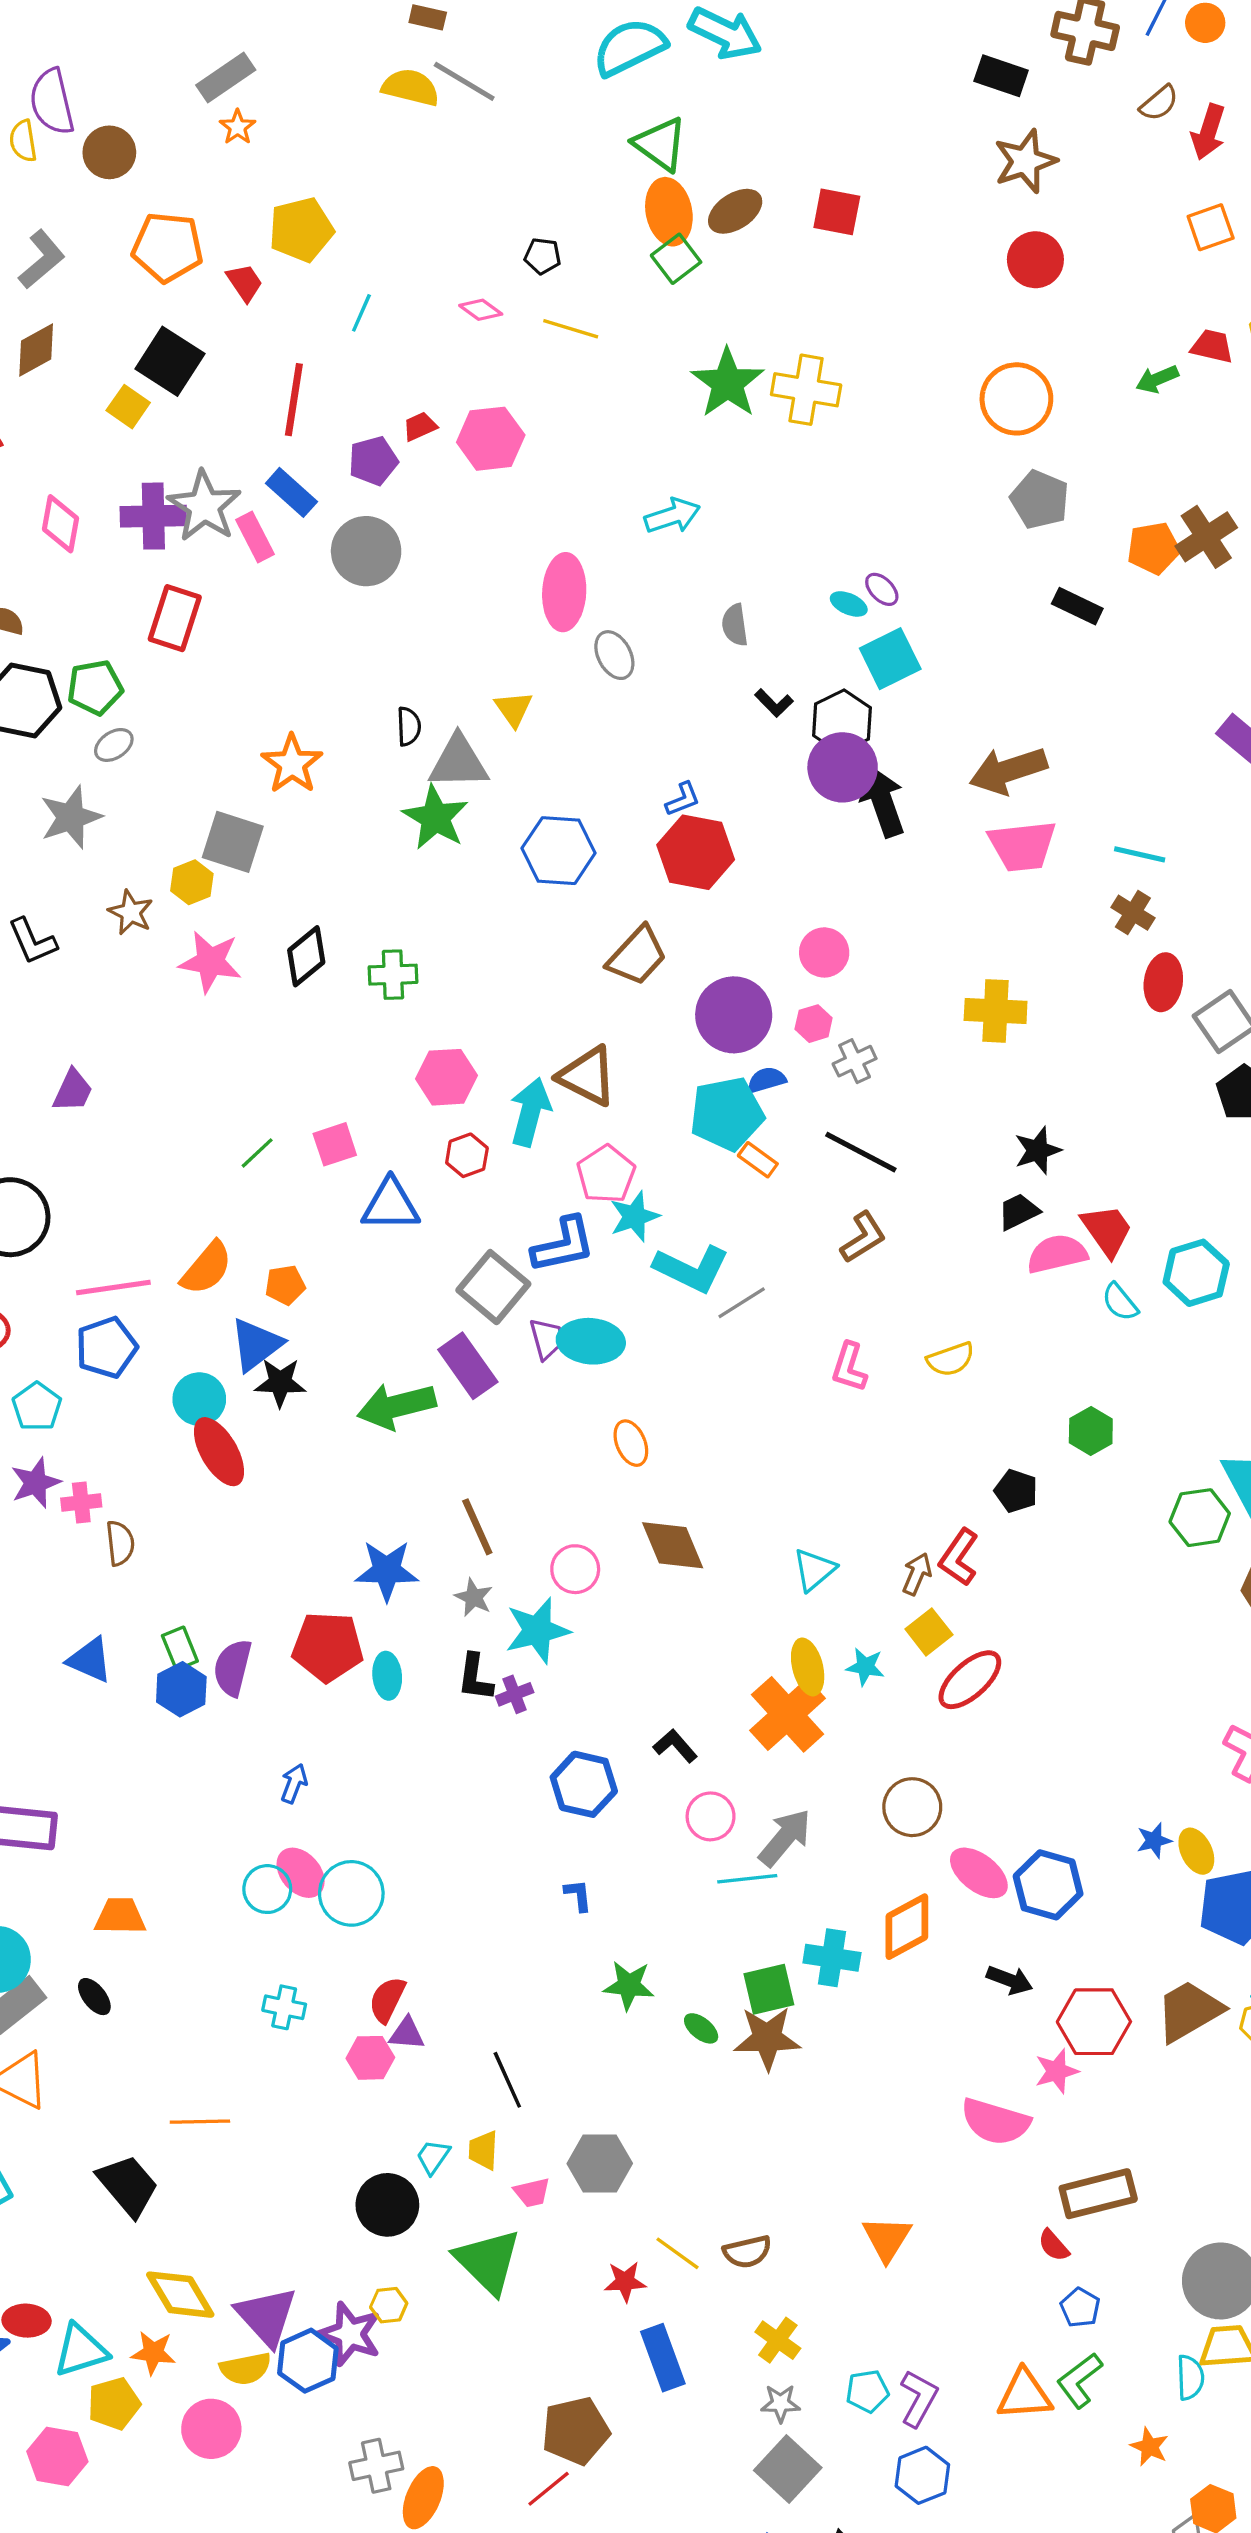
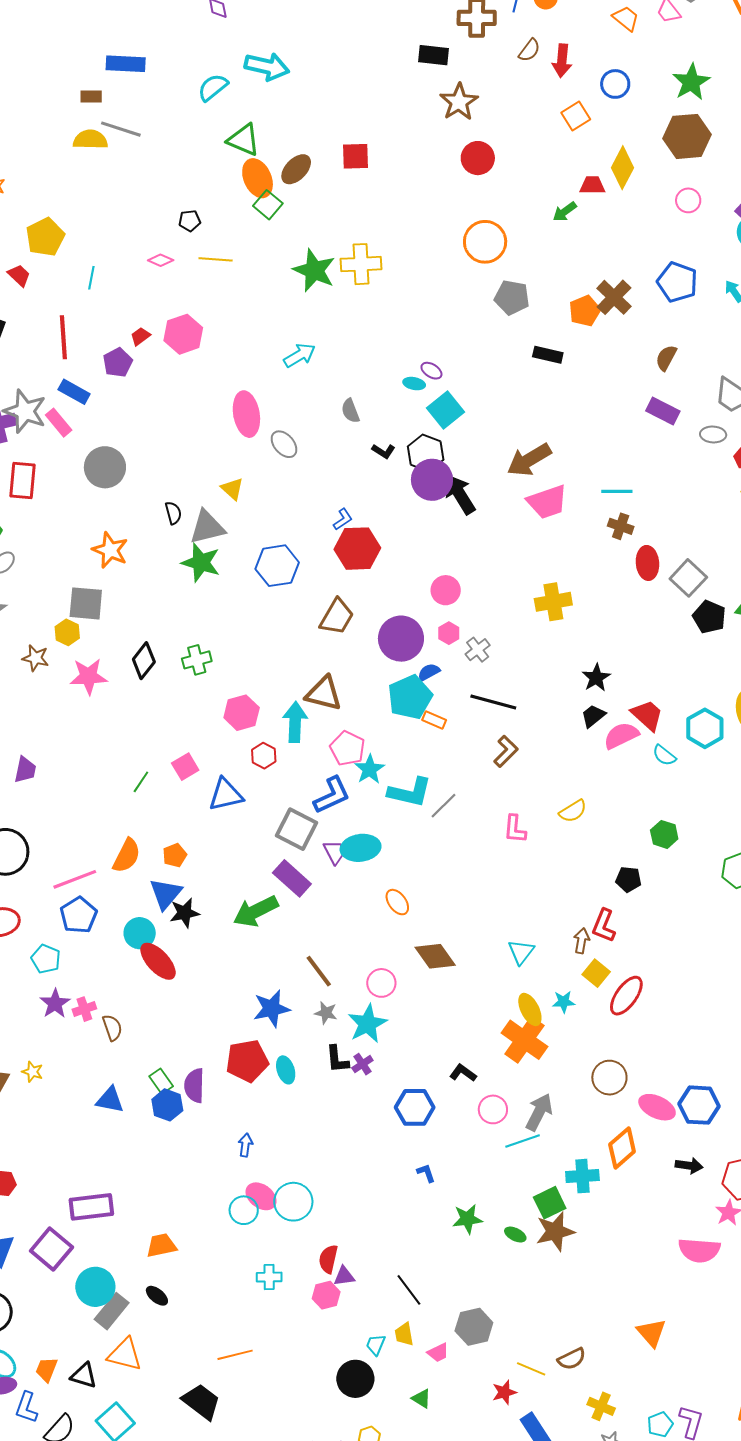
cyan semicircle: (629, 47) -> (213, 87), size x0.7
gray circle: (366, 551) -> (105, 467), moved
green triangle: (488, 2261) -> (421, 1398), size x0.5

